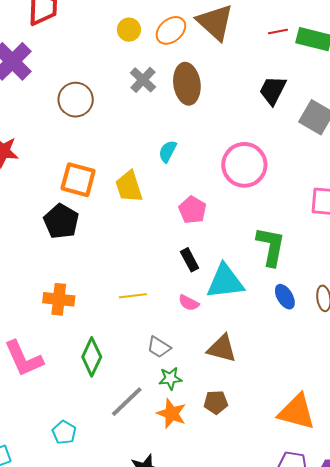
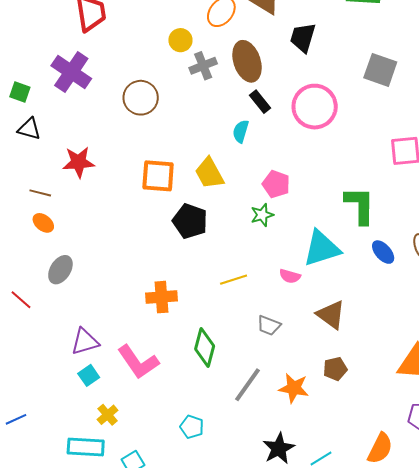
yellow circle: (129, 30) -> (180, 40), moved
gray cross: (143, 80) -> (203, 66), turned 36
black trapezoid: (273, 90) -> (303, 38), moved
pink circle: (244, 165) -> (315, 107), moved
black pentagon: (61, 221) -> (190, 221), moved
black rectangle: (190, 260) -> (260, 102), moved
brown triangle: (222, 348) -> (331, 315), turned 32
green star: (170, 378) -> (262, 215), moved

